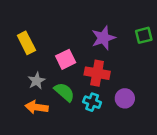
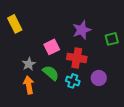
green square: (144, 35) -> (112, 39), moved
yellow rectangle: (26, 43) -> (15, 24), moved
orange arrow: (37, 107) -> (29, 85), turned 72

